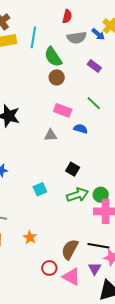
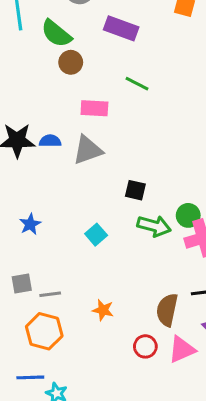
purple rectangle: (94, 66) -> (121, 28), size x1.5
blue semicircle: (81, 129) -> (50, 141), moved
gray triangle: (51, 135) -> (88, 150), size x1.5
green arrow: (77, 195) -> (154, 226), turned 50
pink triangle: (71, 277) -> (182, 349), turned -36

